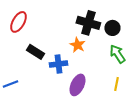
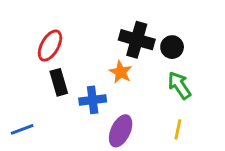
red ellipse: (18, 22) -> (50, 46), moved
black rectangle: (35, 52) -> (59, 82), turned 42

